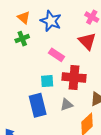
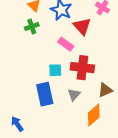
red triangle: (87, 41) -> (82, 26), moved
gray triangle: (67, 105) -> (74, 95), turned -32

